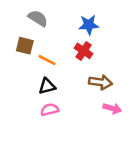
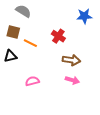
blue star: (89, 25) -> (84, 16), moved
black triangle: (47, 86) -> (10, 56), moved
pink arrow: (112, 108) -> (72, 80), moved

